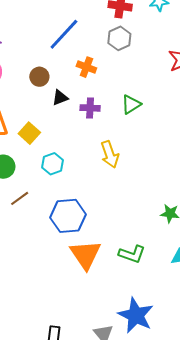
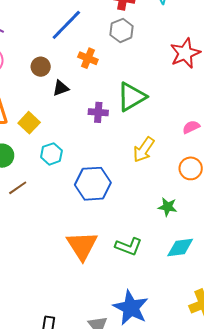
green triangle: (131, 104) -> (132, 97), size x1.5
purple cross: (90, 108) -> (98, 112), moved
yellow arrow: (110, 154) -> (144, 150), moved, turned 52
blue hexagon: (68, 216) -> (93, 184), moved

